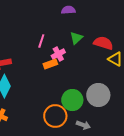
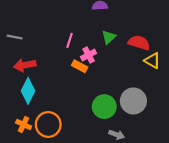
orange rectangle: (50, 64) -> (80, 66), turned 48
orange circle: (55, 116) -> (48, 125), moved

